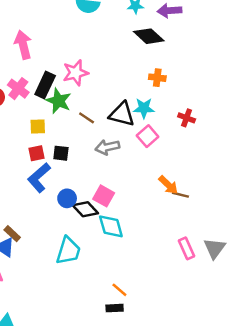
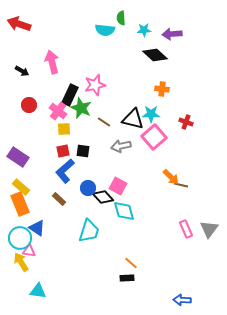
pink cross: (18, 89) -> (58, 111), moved
pink square: (148, 136) -> (154, 137), size x1.4
brown rectangle: (12, 234) -> (59, 199), moved

